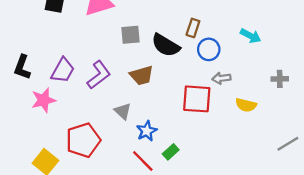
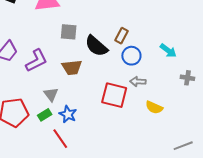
gray cross: (280, 79) -> (187, 78), moved
blue star: (147, 131) -> (68, 114), turned -30
green rectangle: (171, 152) -> (45, 115), moved

